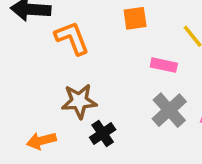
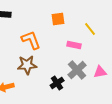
orange L-shape: (72, 38) -> (31, 40), moved
black cross: (103, 133) -> (57, 83), moved

